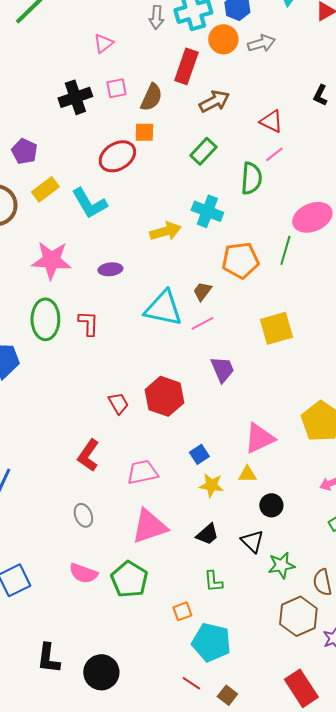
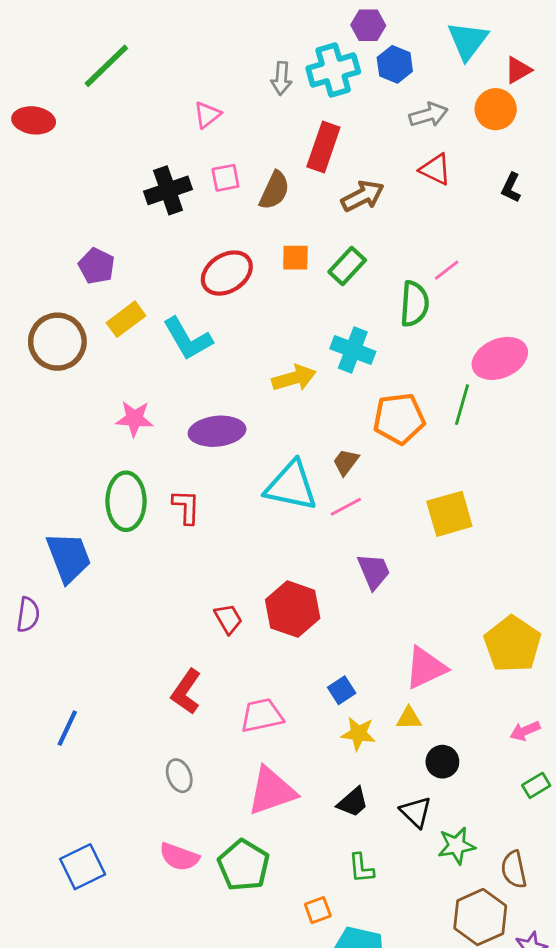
orange circle: (223, 39) -> (496, 109), moved
red triangle: (271, 121) -> (435, 169), moved
orange square: (144, 132) -> (295, 258), moved
pink star: (51, 260) -> (134, 419), size x0.7
purple ellipse: (110, 269) -> (217, 431), size x1.6

